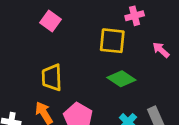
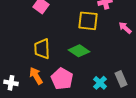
green diamond: (121, 79) -> (79, 51), moved

